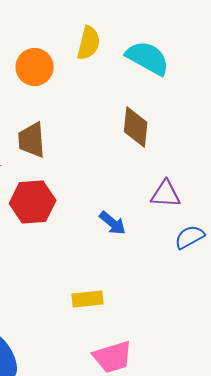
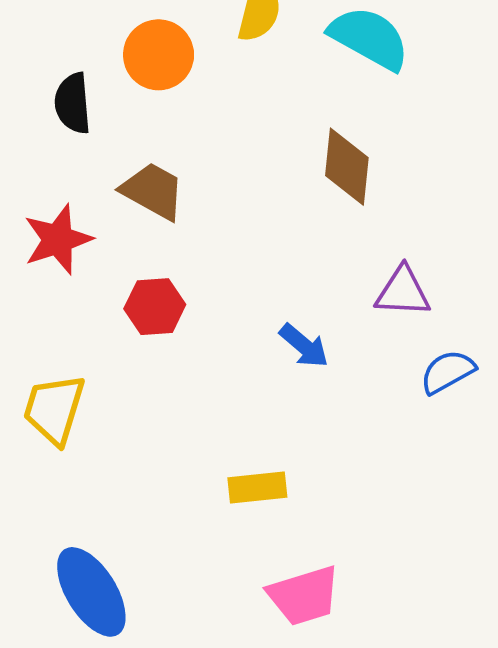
brown trapezoid: (32, 140) -> (153, 191), turned 123
red hexagon: (33, 202) -> (155, 307), size x0.7

